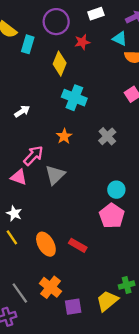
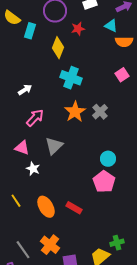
orange star: (64, 136) -> (75, 112), moved, size x1.5
pink arrow: (33, 156) -> (35, 118), moved
white star: (14, 213) -> (33, 169), moved

